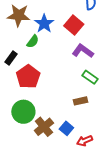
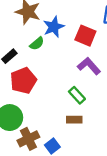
red square: (74, 25) -> (85, 36), turned -30
green rectangle: (90, 77) -> (77, 95), moved

